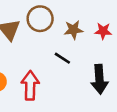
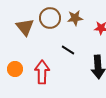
brown star: (73, 30) -> (75, 18), moved

